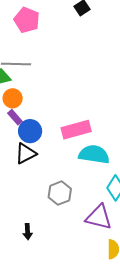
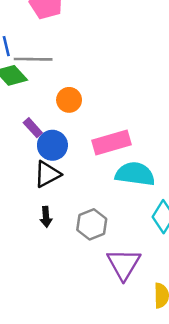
orange circle: (13, 98) -> (69, 100), moved
purple triangle: (99, 217) -> (124, 264), moved, turned 48
black arrow: (28, 232) -> (46, 217), moved

